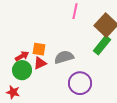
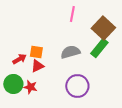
gray semicircle: (64, 57) -> (70, 52), moved
green circle: (22, 70) -> (13, 84), moved
red star: (13, 92) -> (30, 87), moved

